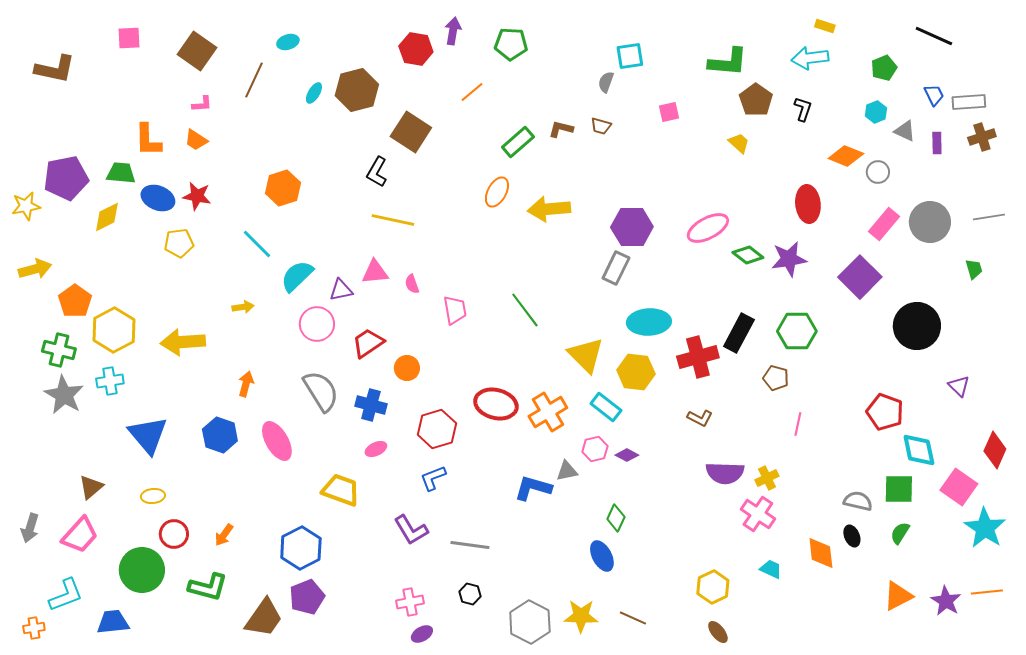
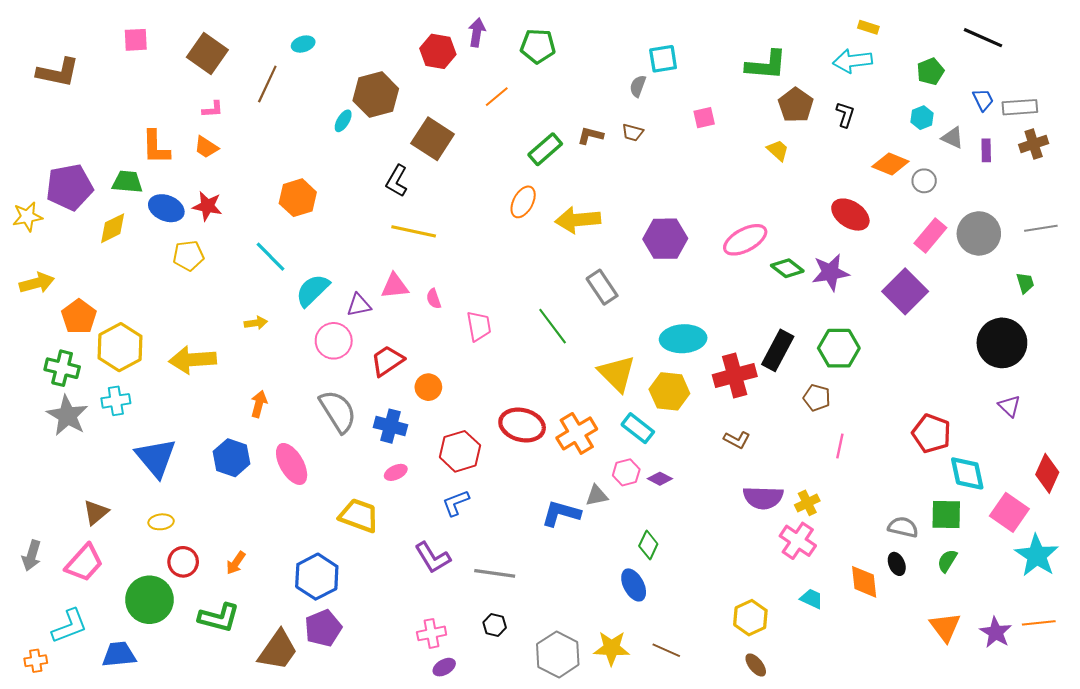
cyan ellipse: (314, 93) -> (343, 121), moved
red ellipse: (808, 204) -> (850, 215), turned -51
gray rectangle: (616, 268) -> (602, 287), moved, turned -60
black circle: (917, 326) -> (1002, 343), moved
orange triangle: (898, 596) -> (945, 627), turned -40

